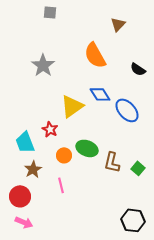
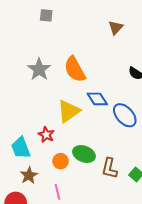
orange semicircle: (95, 55) -> (75, 69), moved

